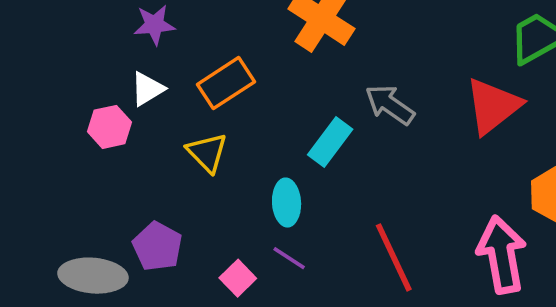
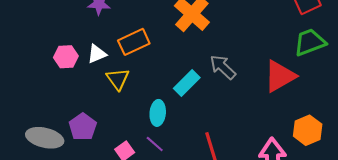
white triangle: (147, 89) -> (97, 54), moved

